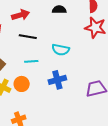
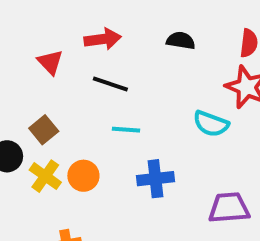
cyan semicircle: (61, 50) -> (211, 124), moved
cyan line: (31, 61) -> (126, 130), moved

